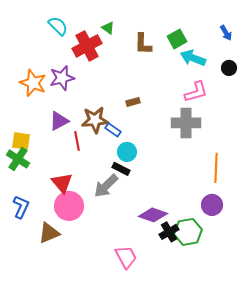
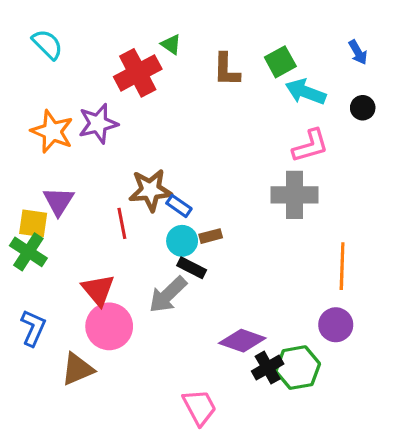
cyan semicircle: (58, 26) -> (47, 44), moved
brown rectangle: (133, 102) -> (211, 236), moved
purple triangle: (59, 121) -> (58, 201), moved, turned -30
cyan circle: (127, 152) -> (182, 241), moved

